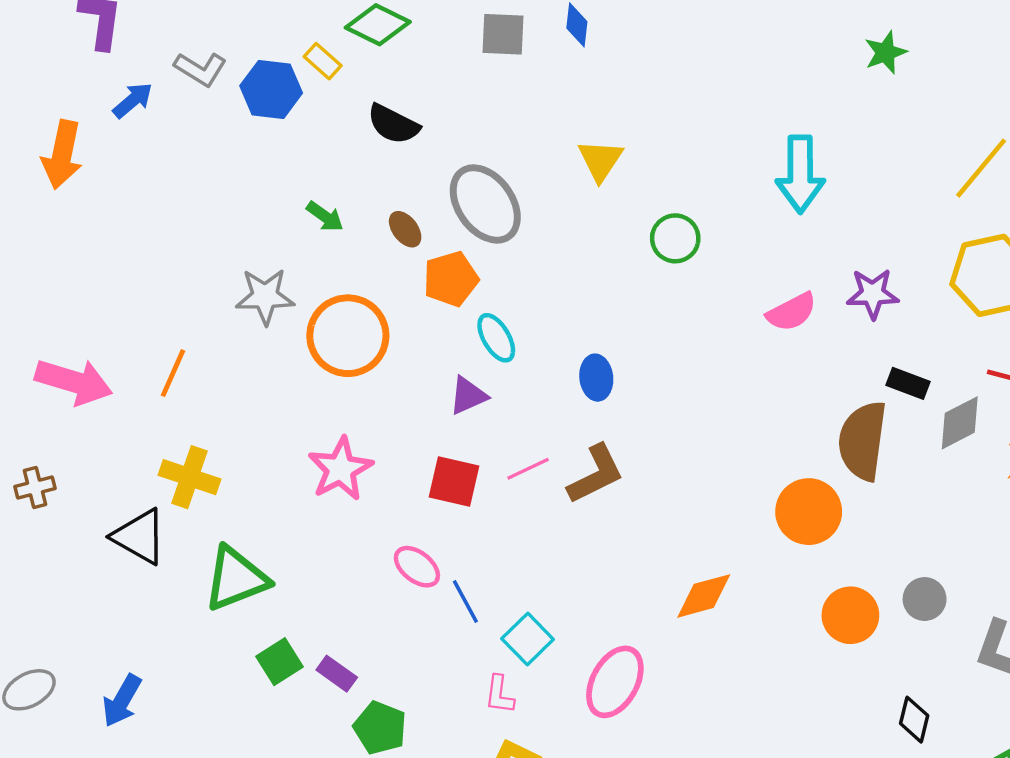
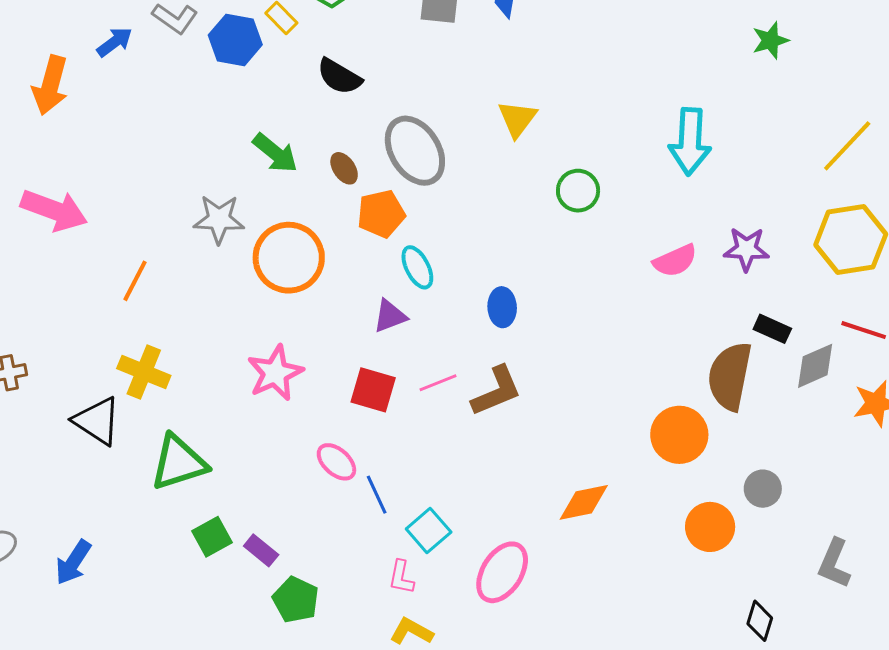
green arrow: (325, 216) -> (275, 153), size x1.4
pink arrow: (74, 382) -> (54, 210), moved
gray circle: (925, 599) -> (763, 489), moved

